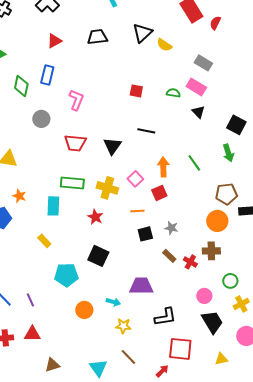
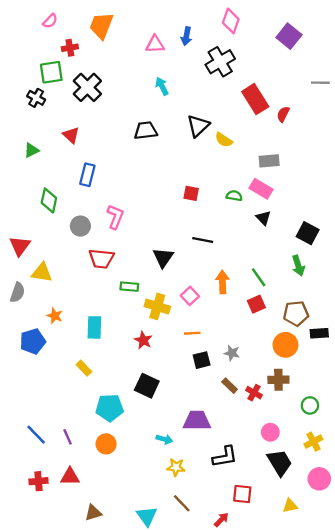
red triangle: (54, 41) -> (71, 135), moved, turned -49
gray rectangle: (203, 63) -> (269, 161), turned -36
green diamond: (21, 86) -> (49, 200), moved
pink L-shape: (76, 100) -> (115, 217), moved
red trapezoid: (75, 143) -> (101, 259), moved
green rectangle: (72, 183) -> (129, 287), moved, size x0.7
red square: (159, 193) -> (256, 304), moved
green circle: (230, 281) -> (310, 405), moved
orange circle: (84, 310) -> (106, 444), moved
red square: (180, 349) -> (242, 494), size x0.7

